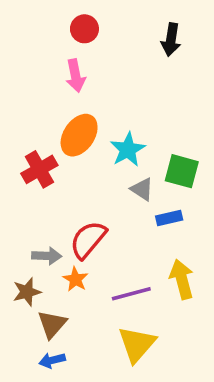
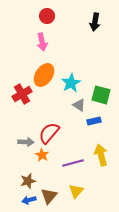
brown star: (27, 292) -> (28, 181), moved
brown triangle: (52, 324) -> (49, 196), moved
yellow triangle: (137, 344) -> (76, 191), size x0.7

